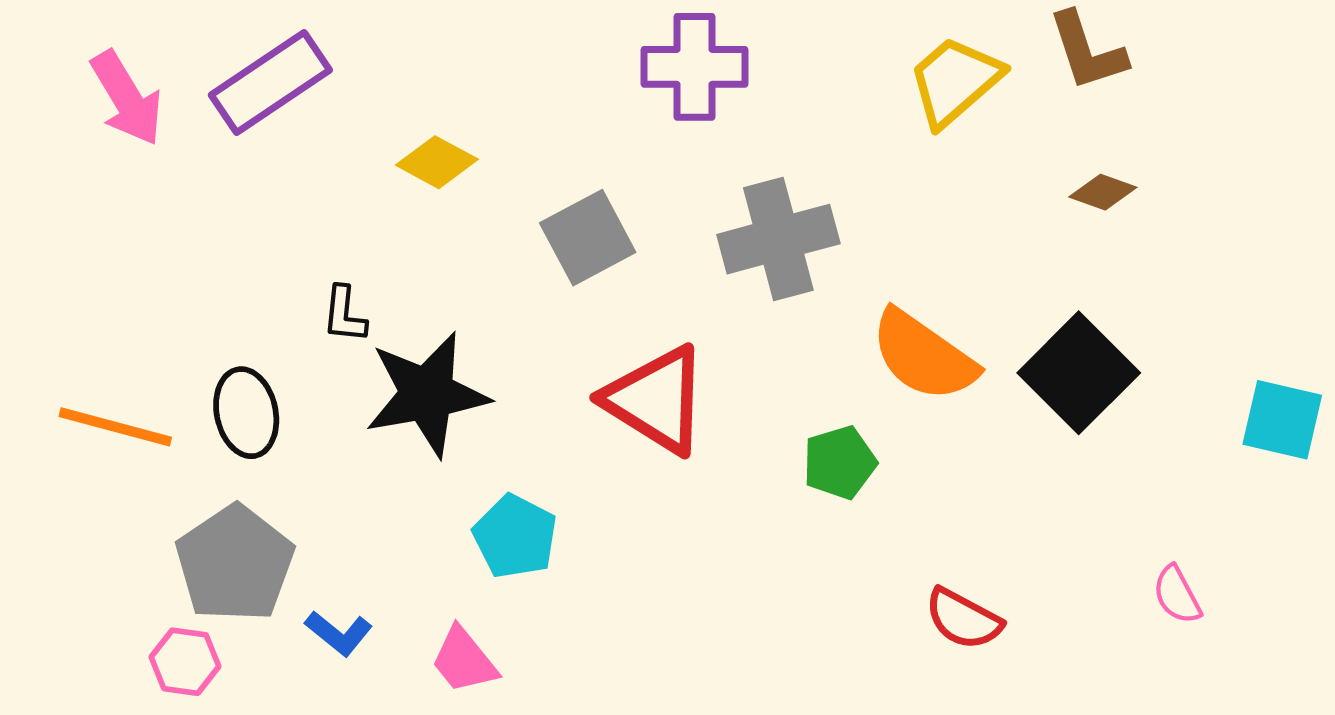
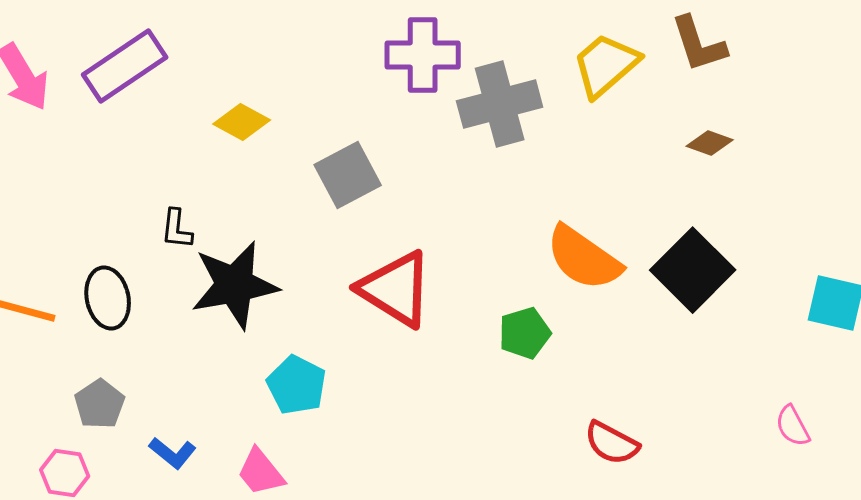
gray cross: (778, 239) -> (500, 104), moved
gray pentagon: (235, 564) -> (100, 404), size x0.6
pink semicircle: (1177, 595) -> (793, 426), moved

